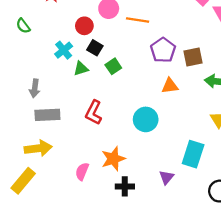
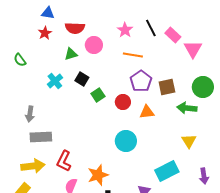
orange line: (138, 20) -> (133, 55), moved
red circle: (84, 26) -> (123, 102), moved
green triangle: (81, 69) -> (71, 54), moved
red L-shape: (94, 113) -> (64, 161), moved
cyan rectangle: (193, 154) -> (167, 171), turned 45

